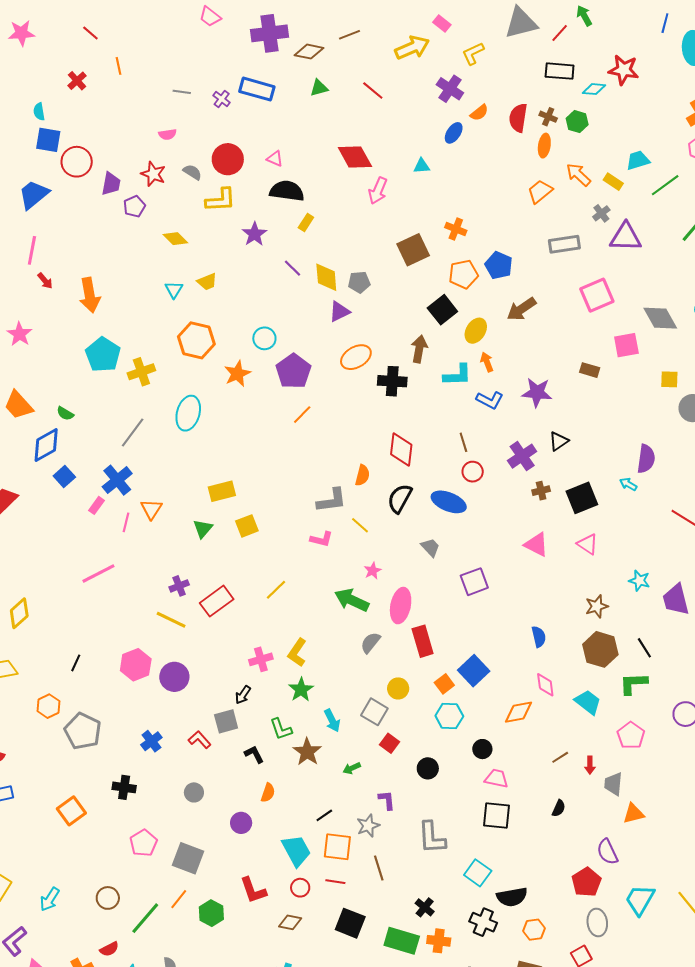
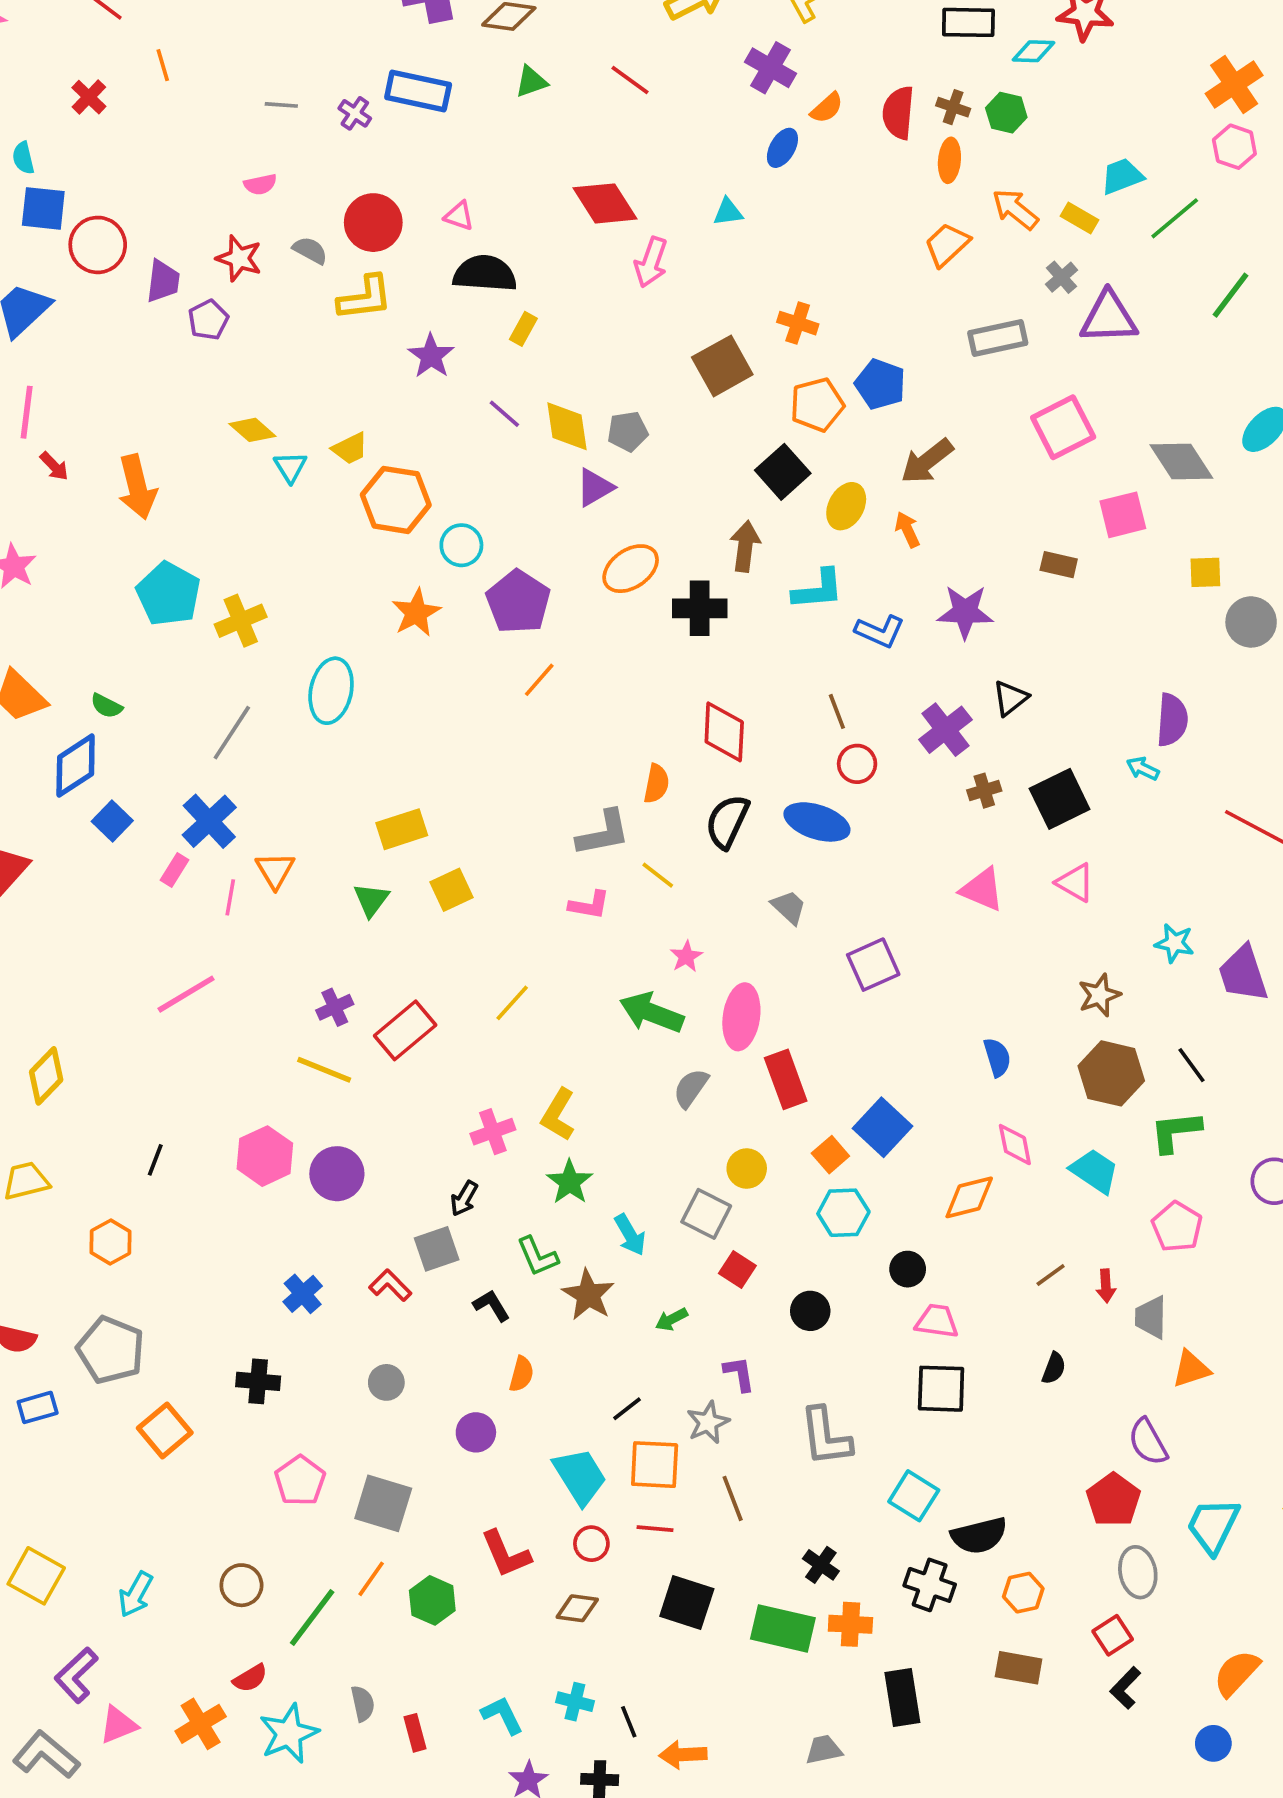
yellow diamond: (175, 239) -> (252, 430), moved
orange hexagon: (196, 340) -> (396, 500), moved
orange arrow: (487, 362) -> (907, 530), moved
gray pentagon: (83, 731) -> (111, 1350), moved

